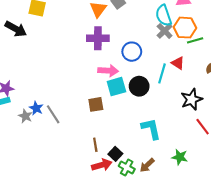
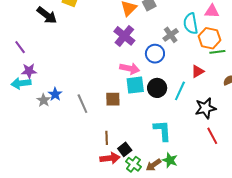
gray cross: (165, 31) -> (171, 35), moved
purple cross: (98, 38) -> (124, 36), turned 30
red triangle: (178, 63) -> (198, 71), turned 48
cyan line: (162, 73) -> (180, 91), moved
gray line: (53, 114) -> (82, 104), moved
green star: (180, 157) -> (170, 160), moved

